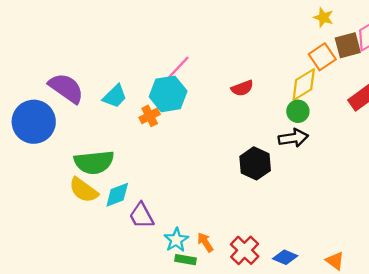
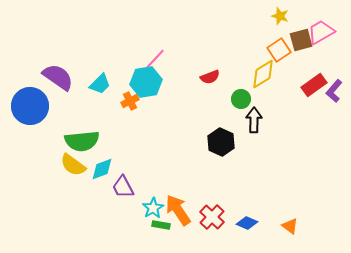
green circle: (298, 111) -> (241, 99), moved
black arrow: (293, 138) -> (254, 120), turned -80
orange arrow: (205, 242) -> (178, 210), size x1.8

